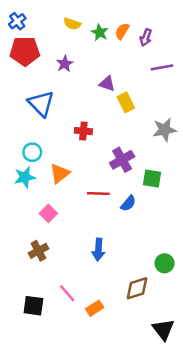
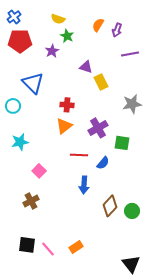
green star: (100, 32) -> (67, 36), moved
cyan circle: (32, 152) -> (13, 106), moved
orange triangle: (60, 173) -> (64, 126), moved
blue arrow: (98, 250) -> (84, 185), moved
brown diamond: (137, 288) -> (110, 206), moved, turned -30
pink line: (67, 293) -> (48, 249), moved

